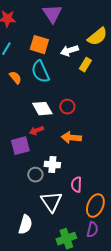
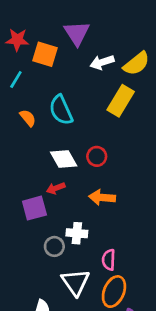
orange square: (39, 45) -> (45, 54), moved
white arrow: (69, 51) -> (102, 62), moved
yellow rectangle: (85, 65) -> (121, 101), size x1.6
orange ellipse: (95, 206) -> (114, 292), moved

